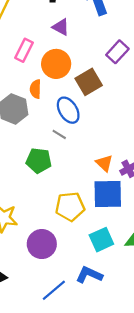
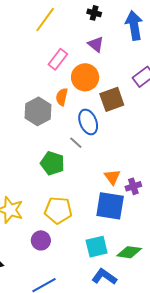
yellow pentagon: (70, 207) -> (58, 210), moved
purple circle: (42, 244) -> (41, 240), size x0.7
blue L-shape: (89, 275) -> (104, 277), moved

